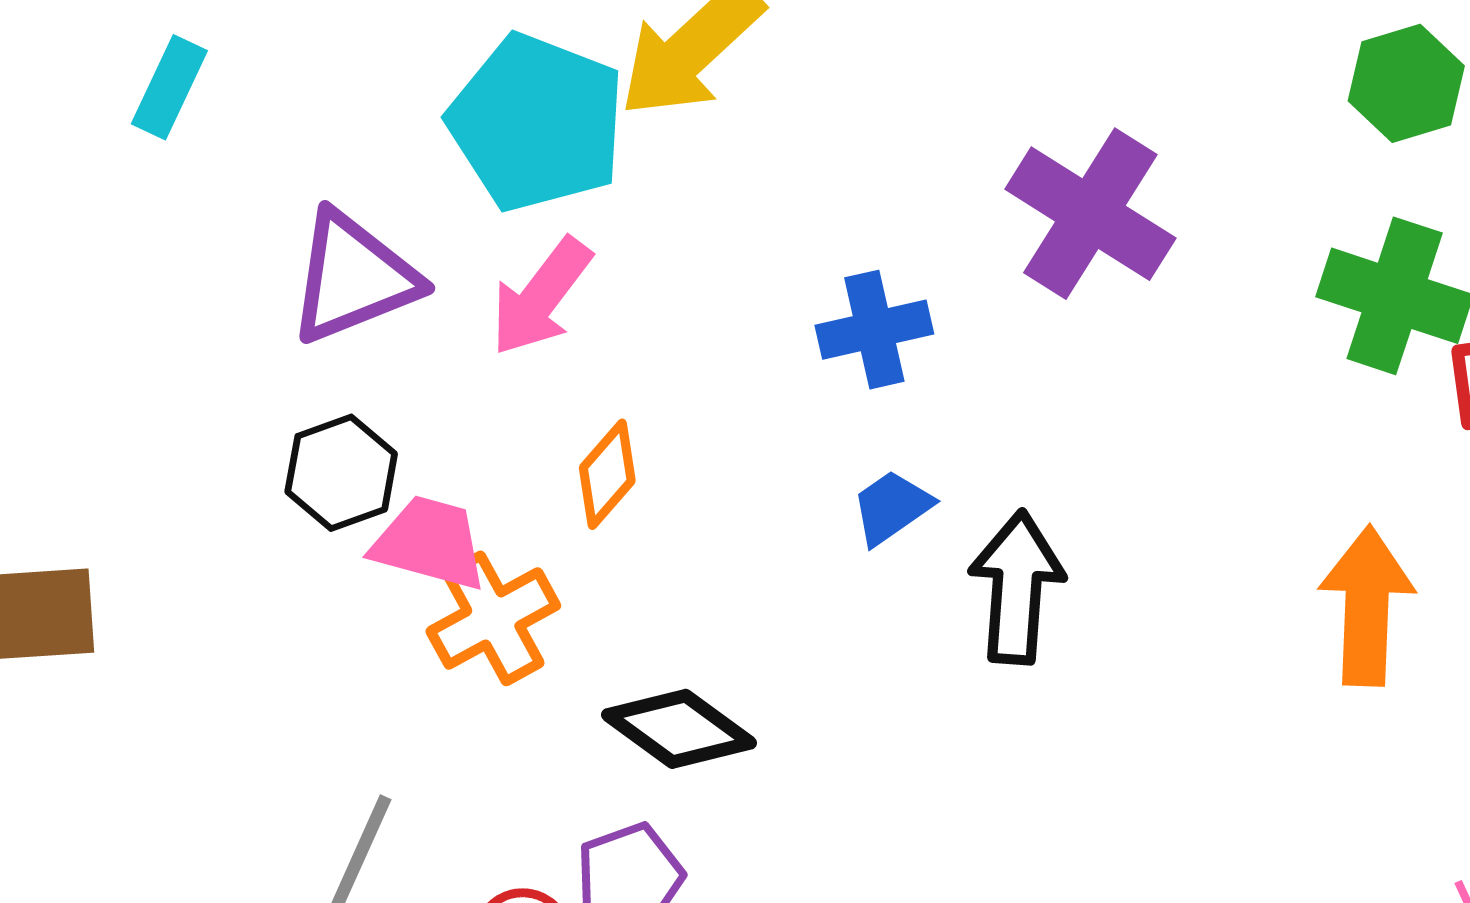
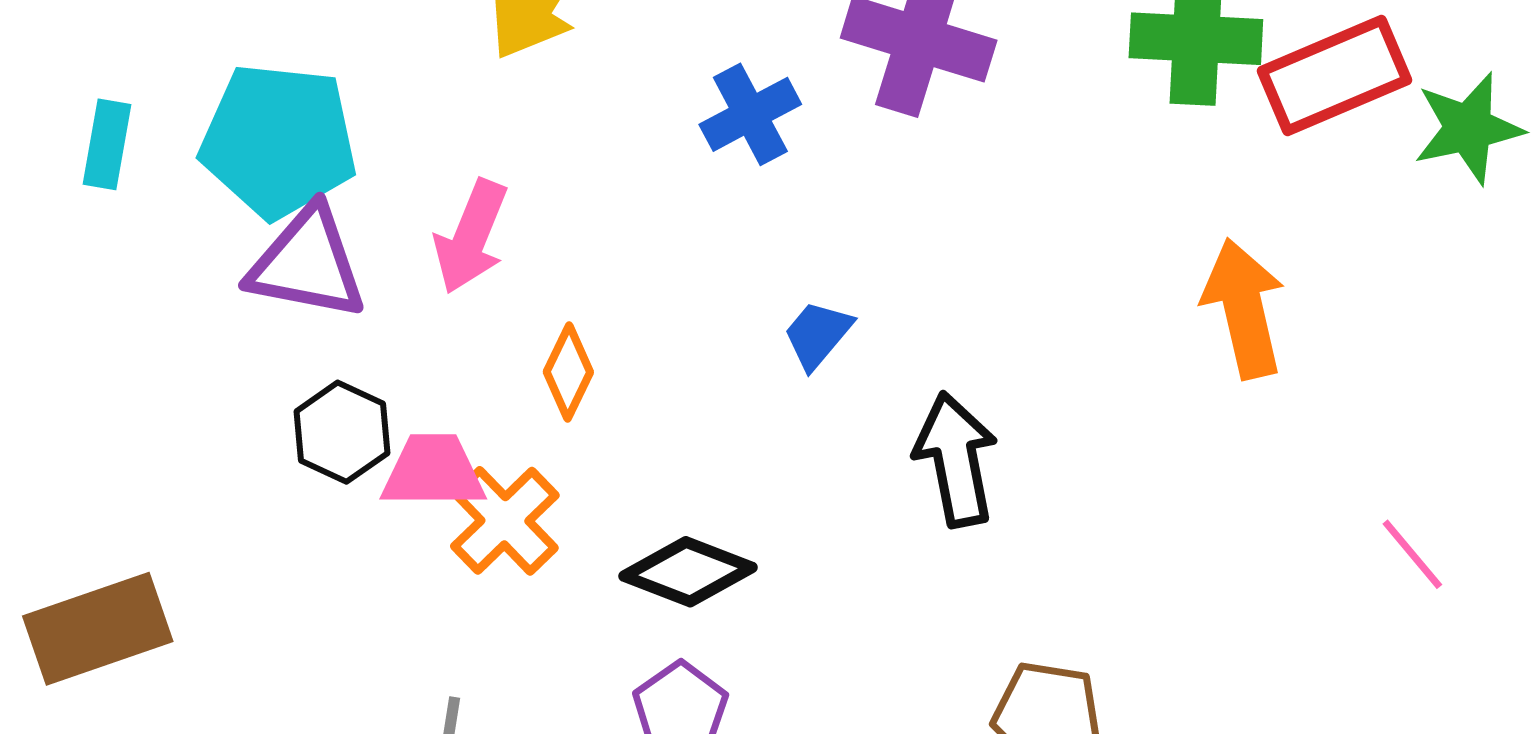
cyan pentagon: (537, 123) -> (279, 140), moved
purple triangle: (353, 278) -> (307, 264), turned 48
blue cross: (874, 330) -> (750, 114), moved
black arrow: (1017, 587) -> (956, 459), moved

